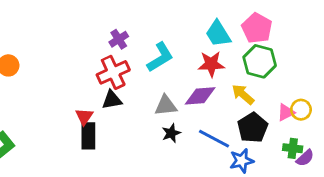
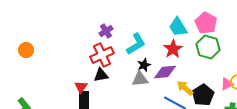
red star: (211, 64) -> (173, 49), turned -30
yellow arrow: (243, 94) -> (185, 88), moved
black star: (171, 133) -> (144, 65), moved

